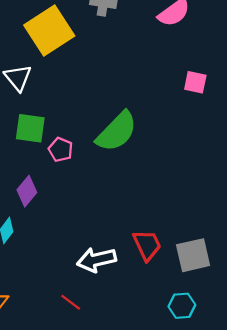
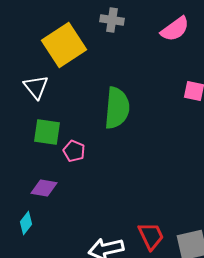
green semicircle: (117, 132) -> (117, 108), moved, turned -39
purple diamond: (27, 191) -> (44, 188), turned 60

